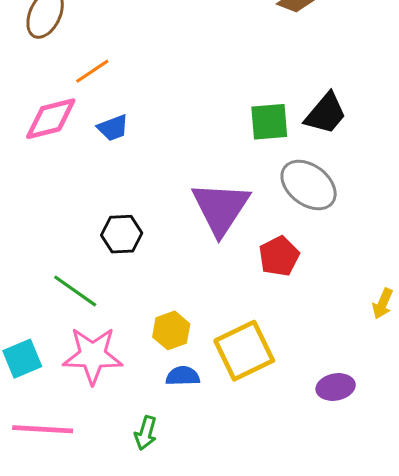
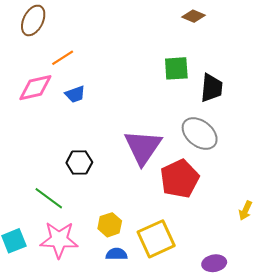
black trapezoid: (326, 114) -> (212, 88), turned -36
green square: (269, 122) -> (176, 68), moved
red pentagon: (279, 256) -> (180, 179), size x1.5

